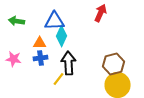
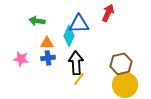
green arrow: (17, 21) -> (37, 21), moved
blue triangle: (55, 21) -> (79, 24), moved
yellow line: (59, 79) -> (79, 79), moved

